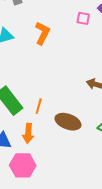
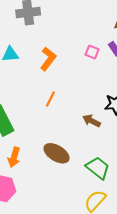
orange line: (39, 106) -> (50, 99), moved

